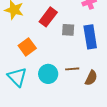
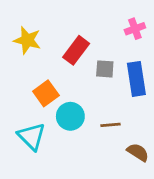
cyan circle: (48, 74) -> (70, 116), moved
brown semicircle: (91, 78) -> (138, 152), moved, turned -84

